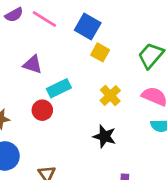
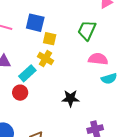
yellow cross: (110, 96) -> (45, 59), moved

